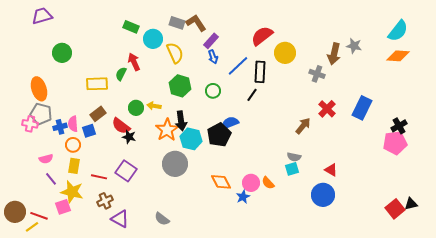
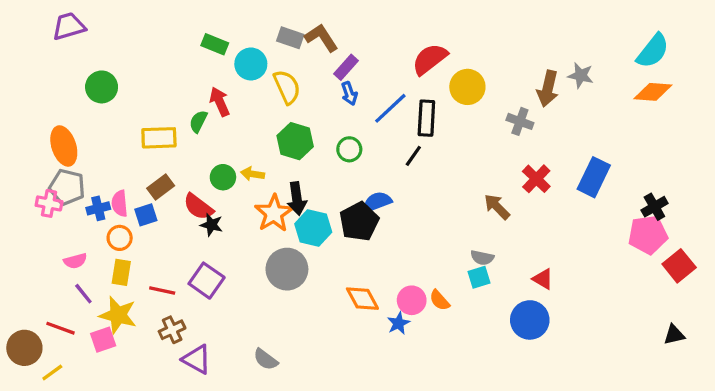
brown arrow: (303, 126) -> (497, 207), turned -84
red square: (395, 209) -> (679, 266), moved
red line: (39, 216) -> (61, 328), moved

